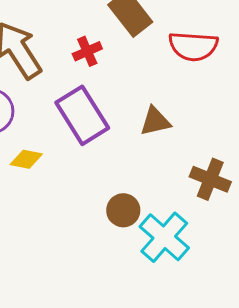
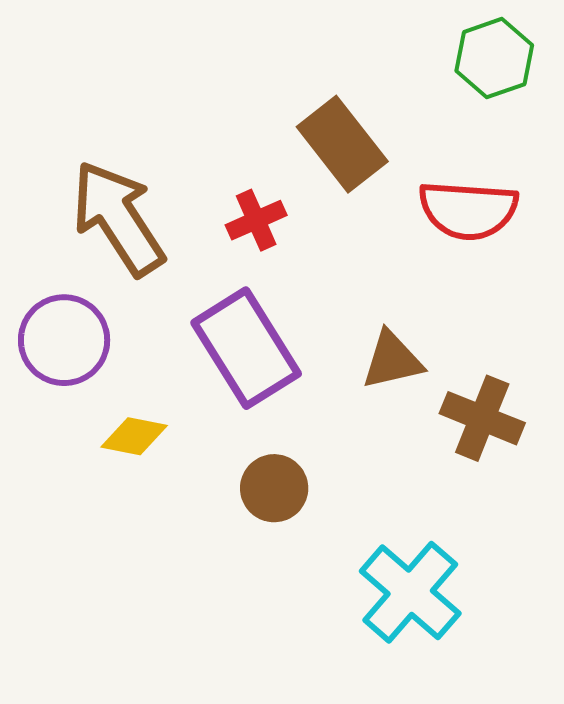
brown cross: (210, 179) -> (482, 418), moved
brown circle: (123, 210) -> (274, 488), moved

